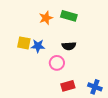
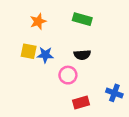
orange star: (46, 18) -> (38, 21), moved
blue cross: (95, 87) -> (114, 93), moved

